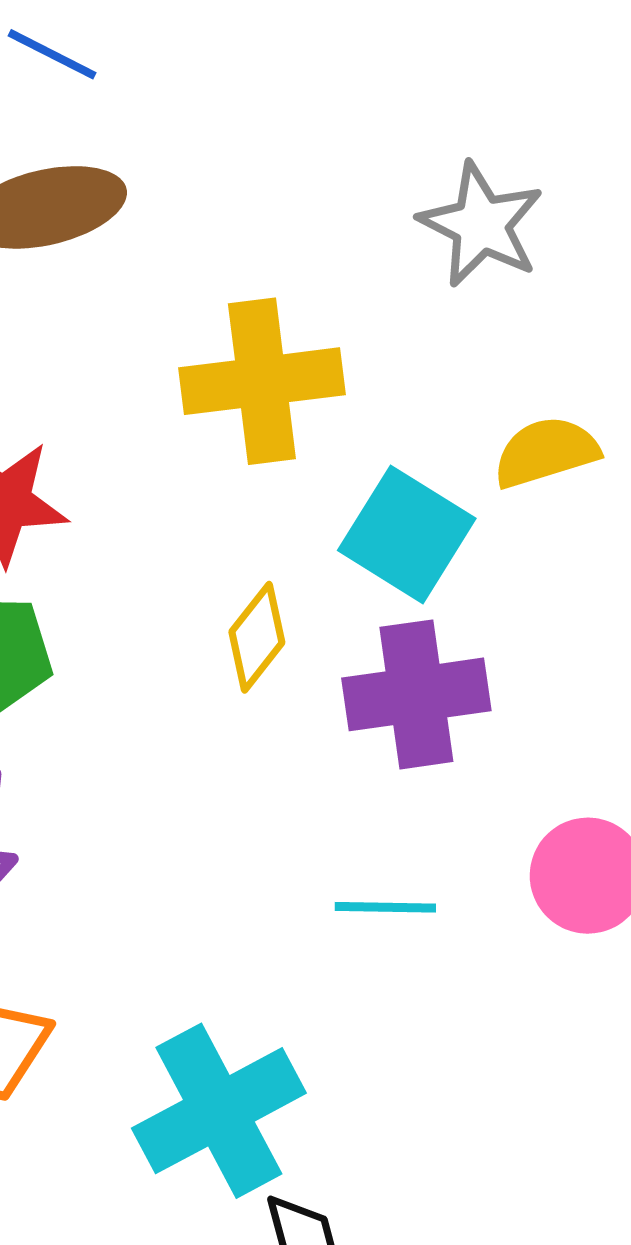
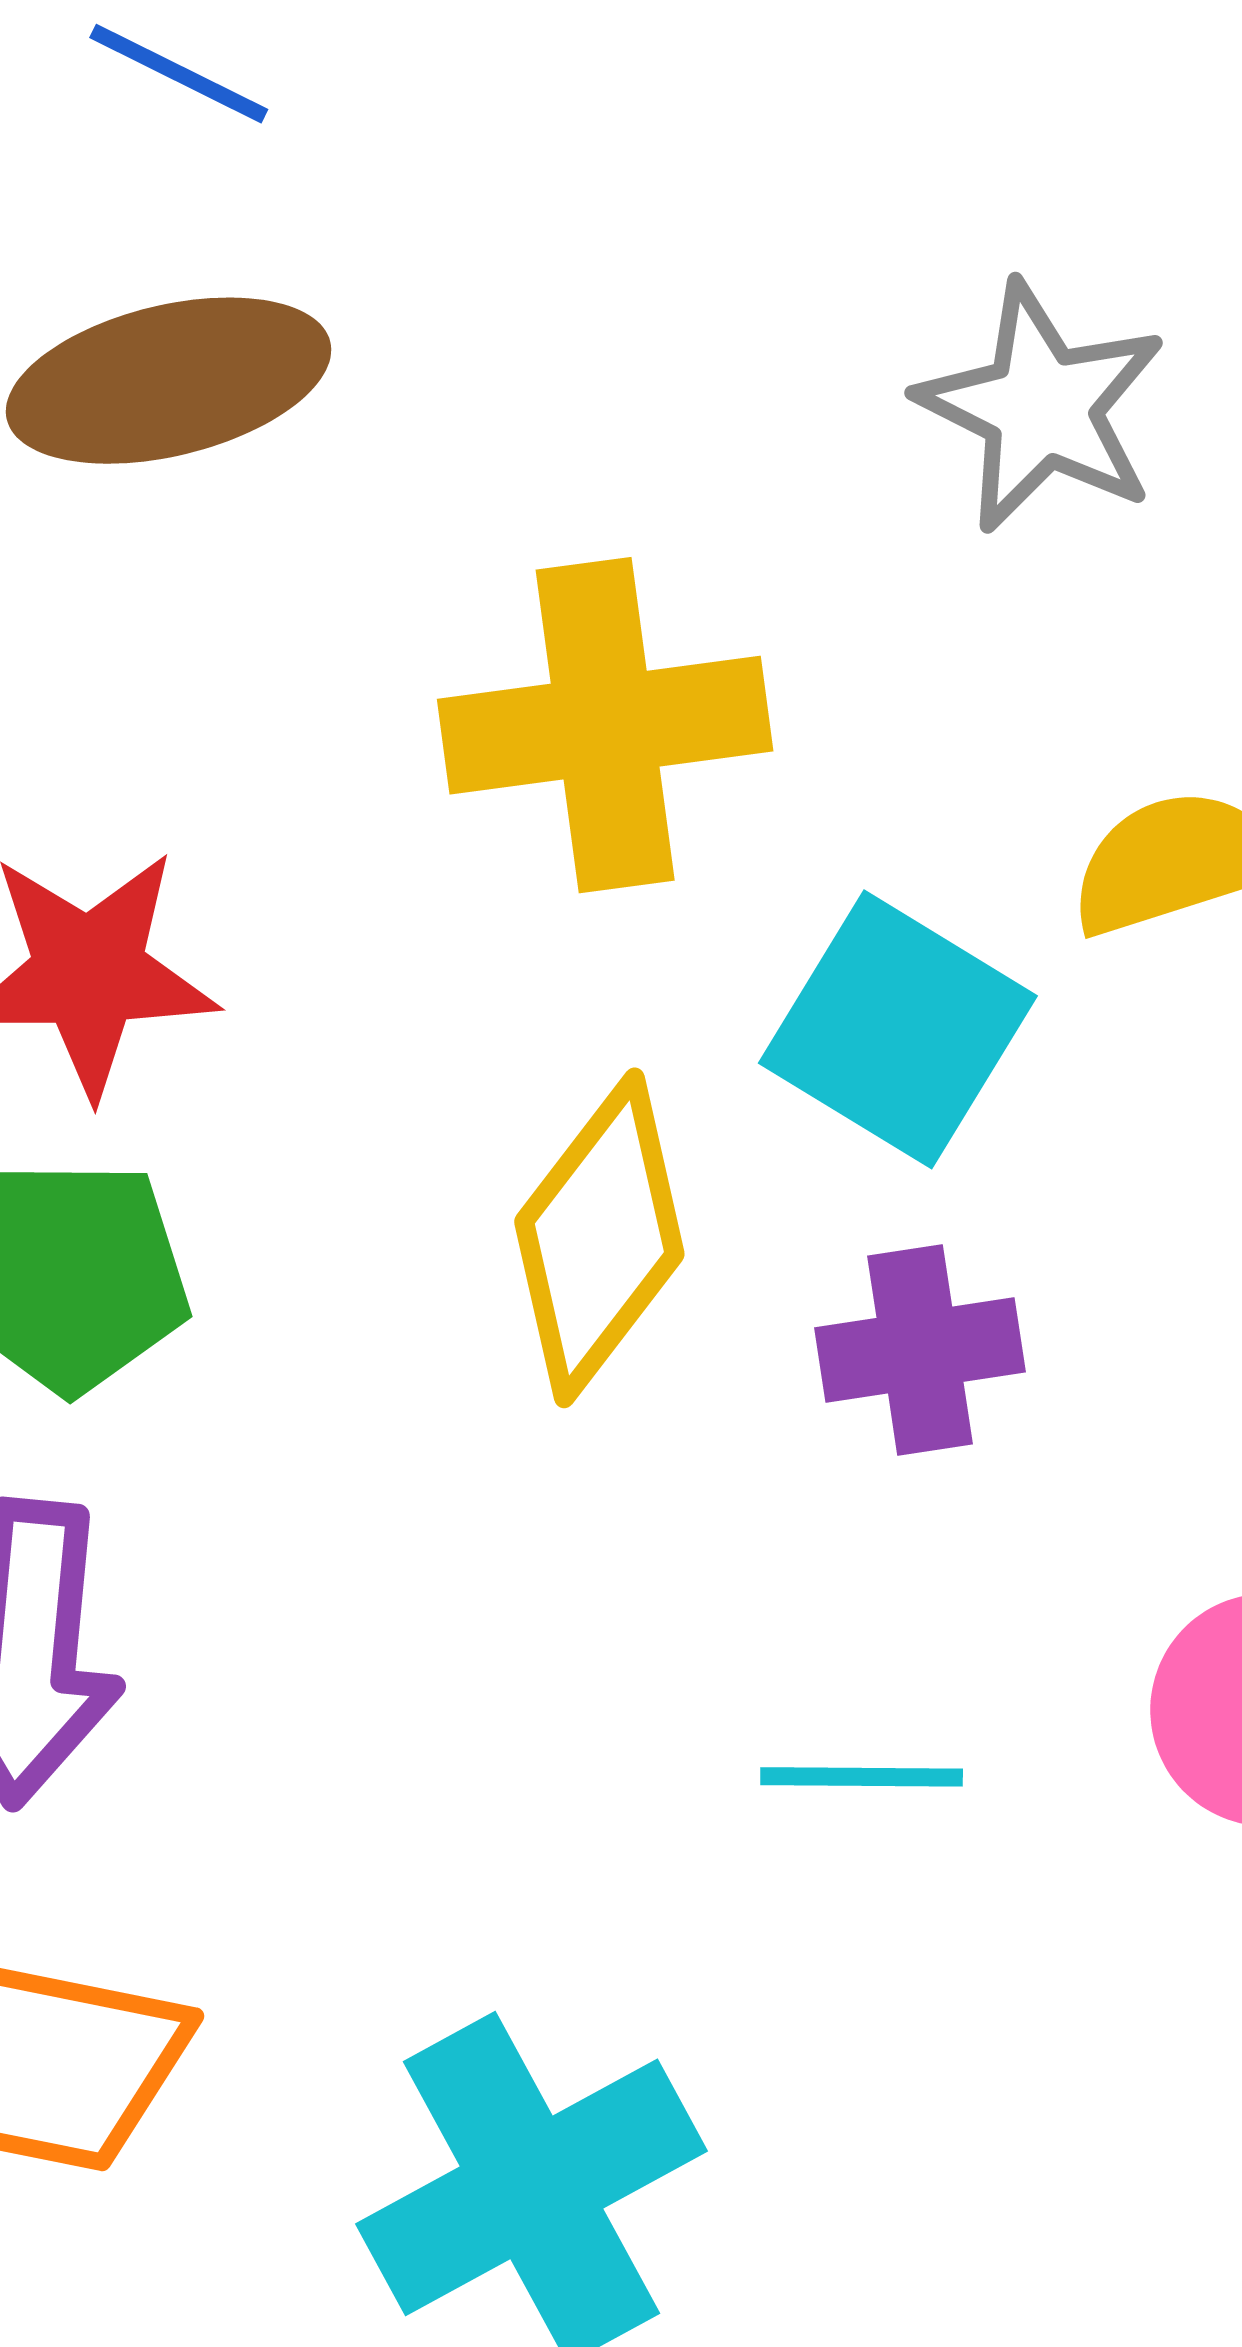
yellow diamond: (257, 637) -> (599, 1238), size x1.5
purple cross: (416, 694) -> (920, 1350), size x0.7

